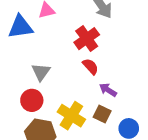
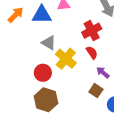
gray triangle: (41, 72) -> (49, 43), moved, turned -42
yellow cross: (71, 116) -> (66, 59), moved

